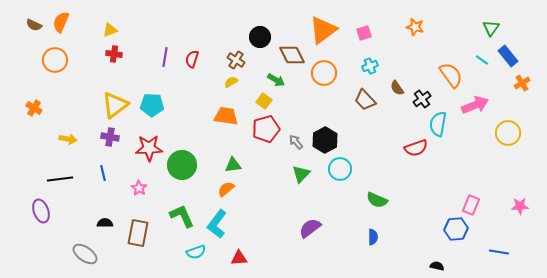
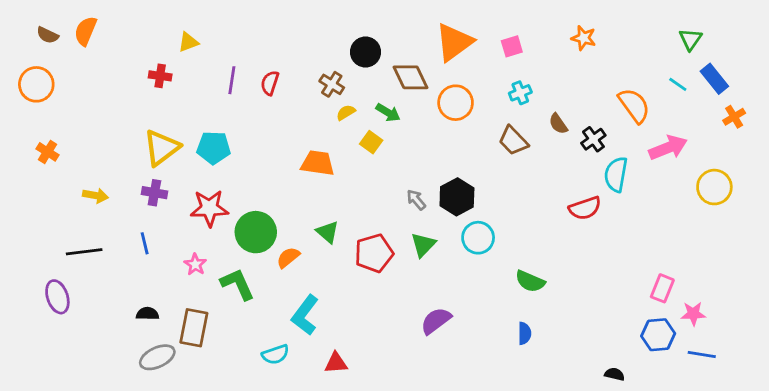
yellow triangle: (110, 30) -> (188, 42), moved
orange circle: (55, 60) -> (36, 84), moved
yellow semicircle: (231, 82) -> (346, 112), moved
red pentagon: (266, 129) -> (374, 253), moved
green triangle: (233, 165) -> (328, 232), turned 48
orange semicircle: (226, 189) -> (288, 257), moved
pink star: (520, 206) -> (693, 314), moved
green L-shape: (182, 216) -> (237, 284), moved
blue hexagon: (456, 229) -> (658, 335), moved
gray ellipse: (85, 254) -> (157, 357), moved, turned -60

